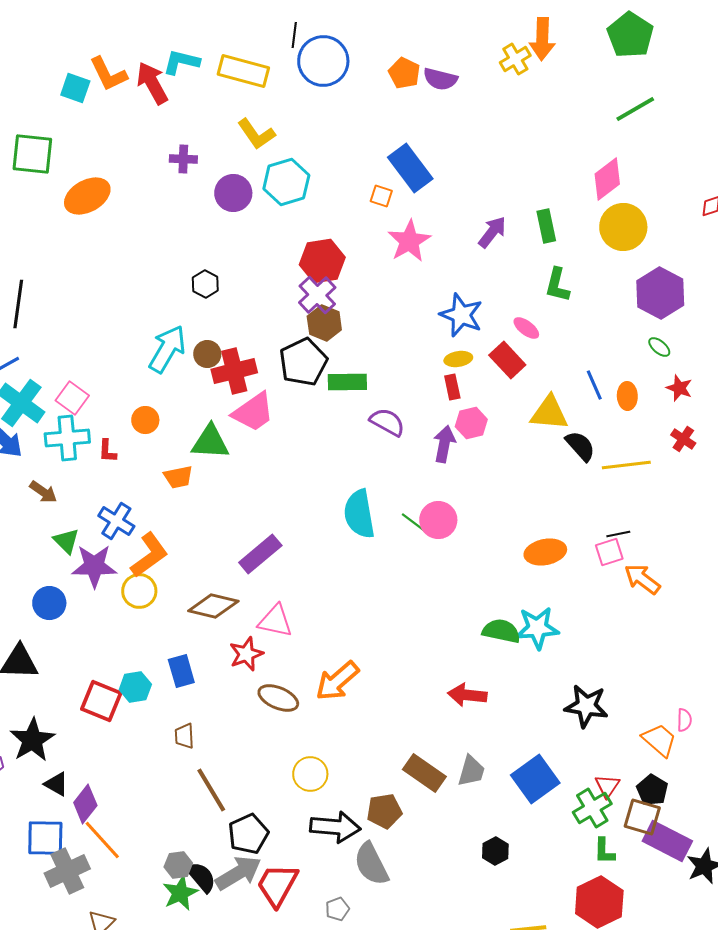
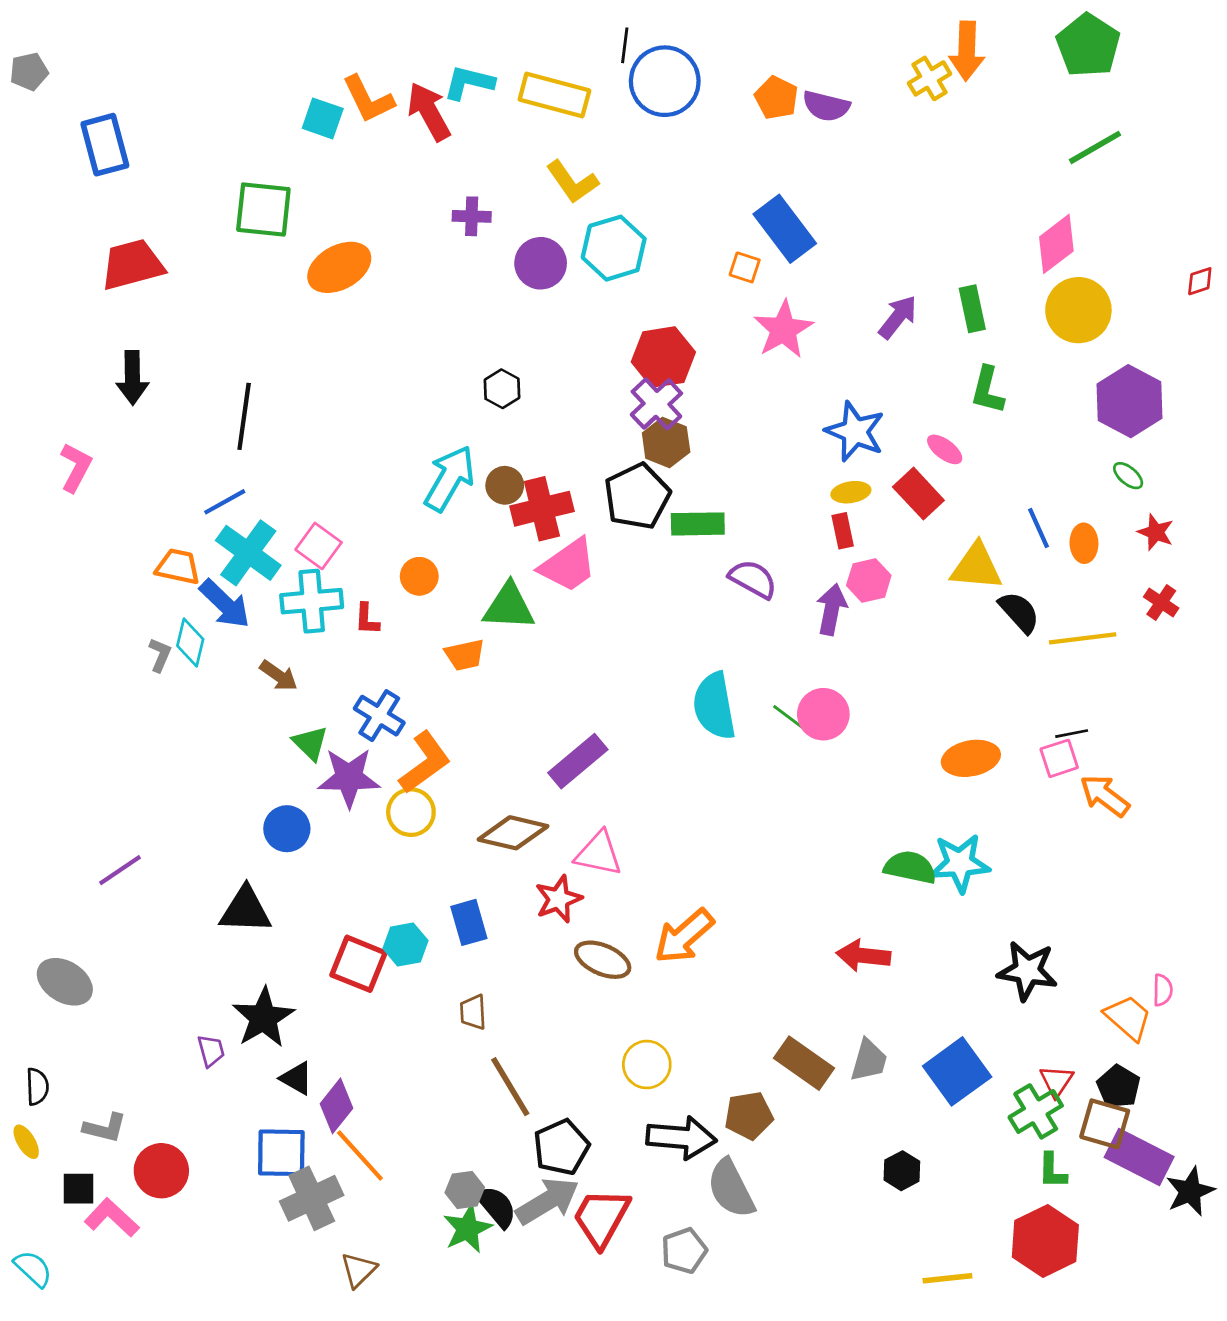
gray pentagon: (337, 909) -> (684, 1251), size x1.4

